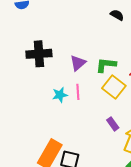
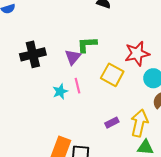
green L-shape: (106, 65) -> (87, 45), moved
purple rectangle: (113, 124) -> (112, 123), moved, turned -72

